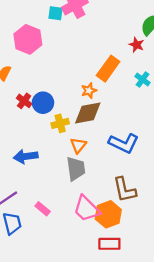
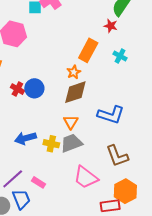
yellow cross: (60, 123) -> (51, 144), moved, turned 35
gray trapezoid: (76, 169) -> (71, 143), turned -95
pink rectangle: (43, 209) -> (39, 182), moved
orange hexagon: (108, 214) -> (125, 191), moved

